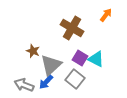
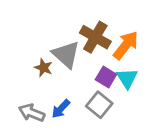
orange arrow: (106, 15) -> (126, 45), moved, size x1.6
cyan triangle: (96, 59) -> (127, 78), turned 30
gray triangle: (51, 65) -> (66, 54), moved, turned -35

